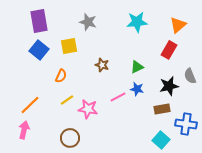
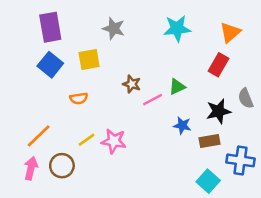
orange semicircle: (61, 76) -> (79, 98), turned 56
blue star: (137, 89) -> (182, 126), moved
pink line: (118, 97) -> (152, 100), moved
yellow line: (67, 100) -> (87, 140), moved
brown circle: (70, 138) -> (62, 166), moved

